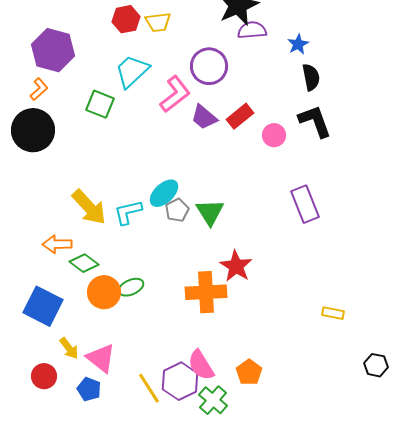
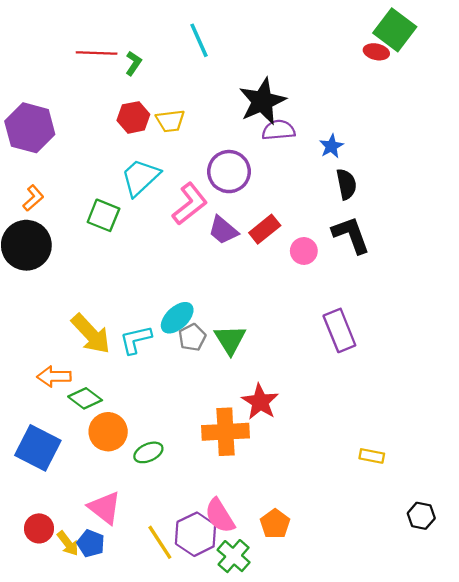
purple hexagon: (53, 50) -> (30, 128), moved
green ellipse: (131, 287) -> (148, 452), moved
yellow arrow: (69, 348) -> (68, 543), moved

